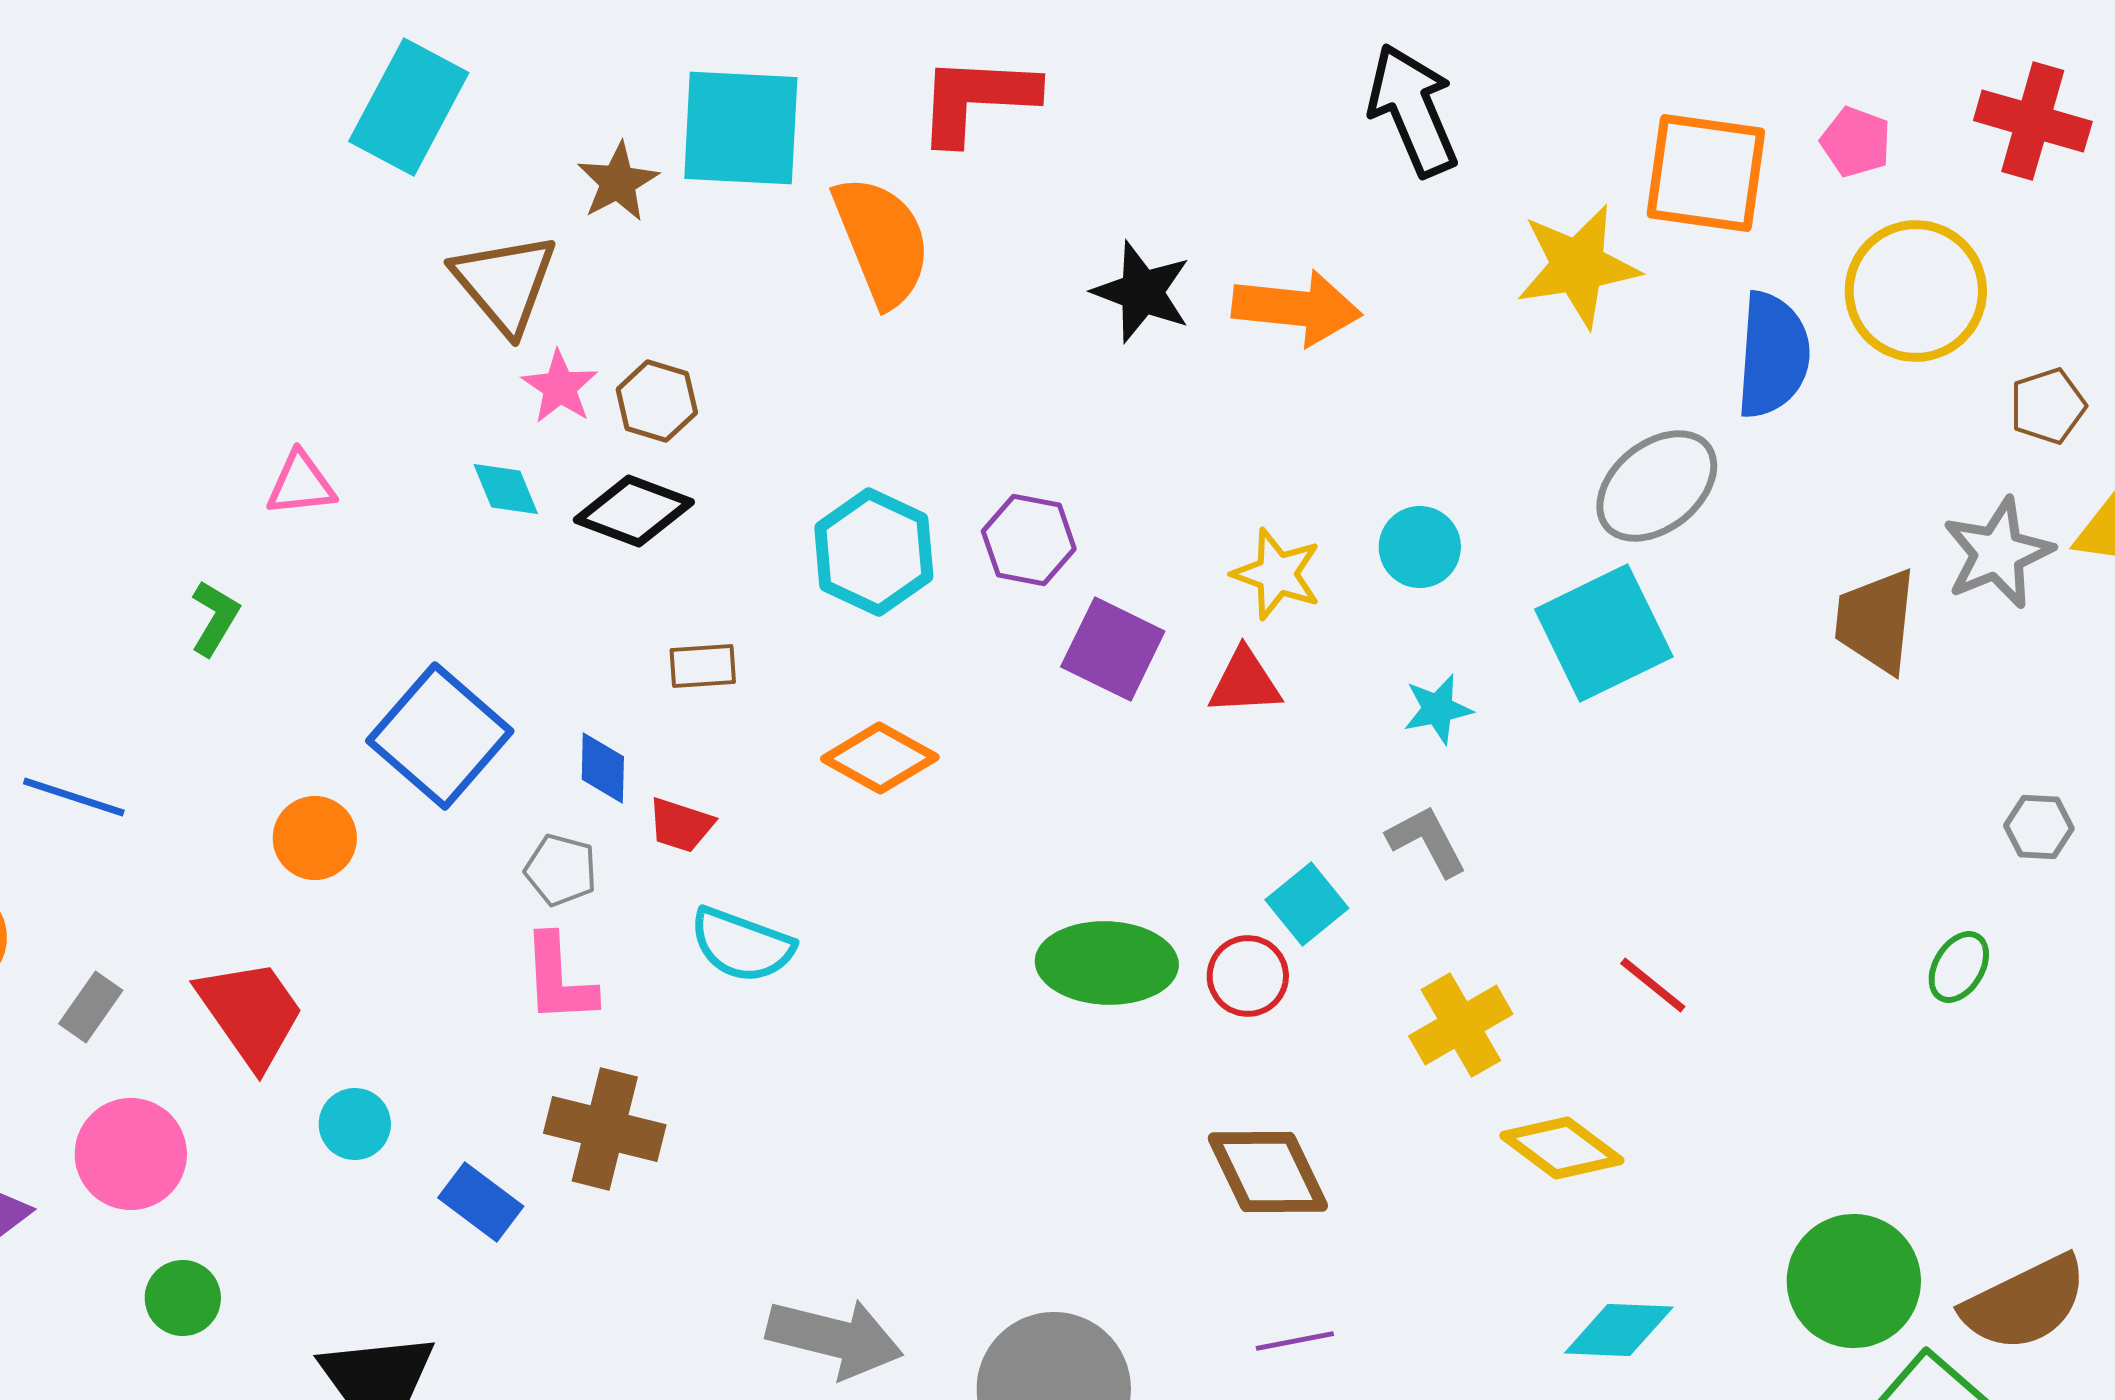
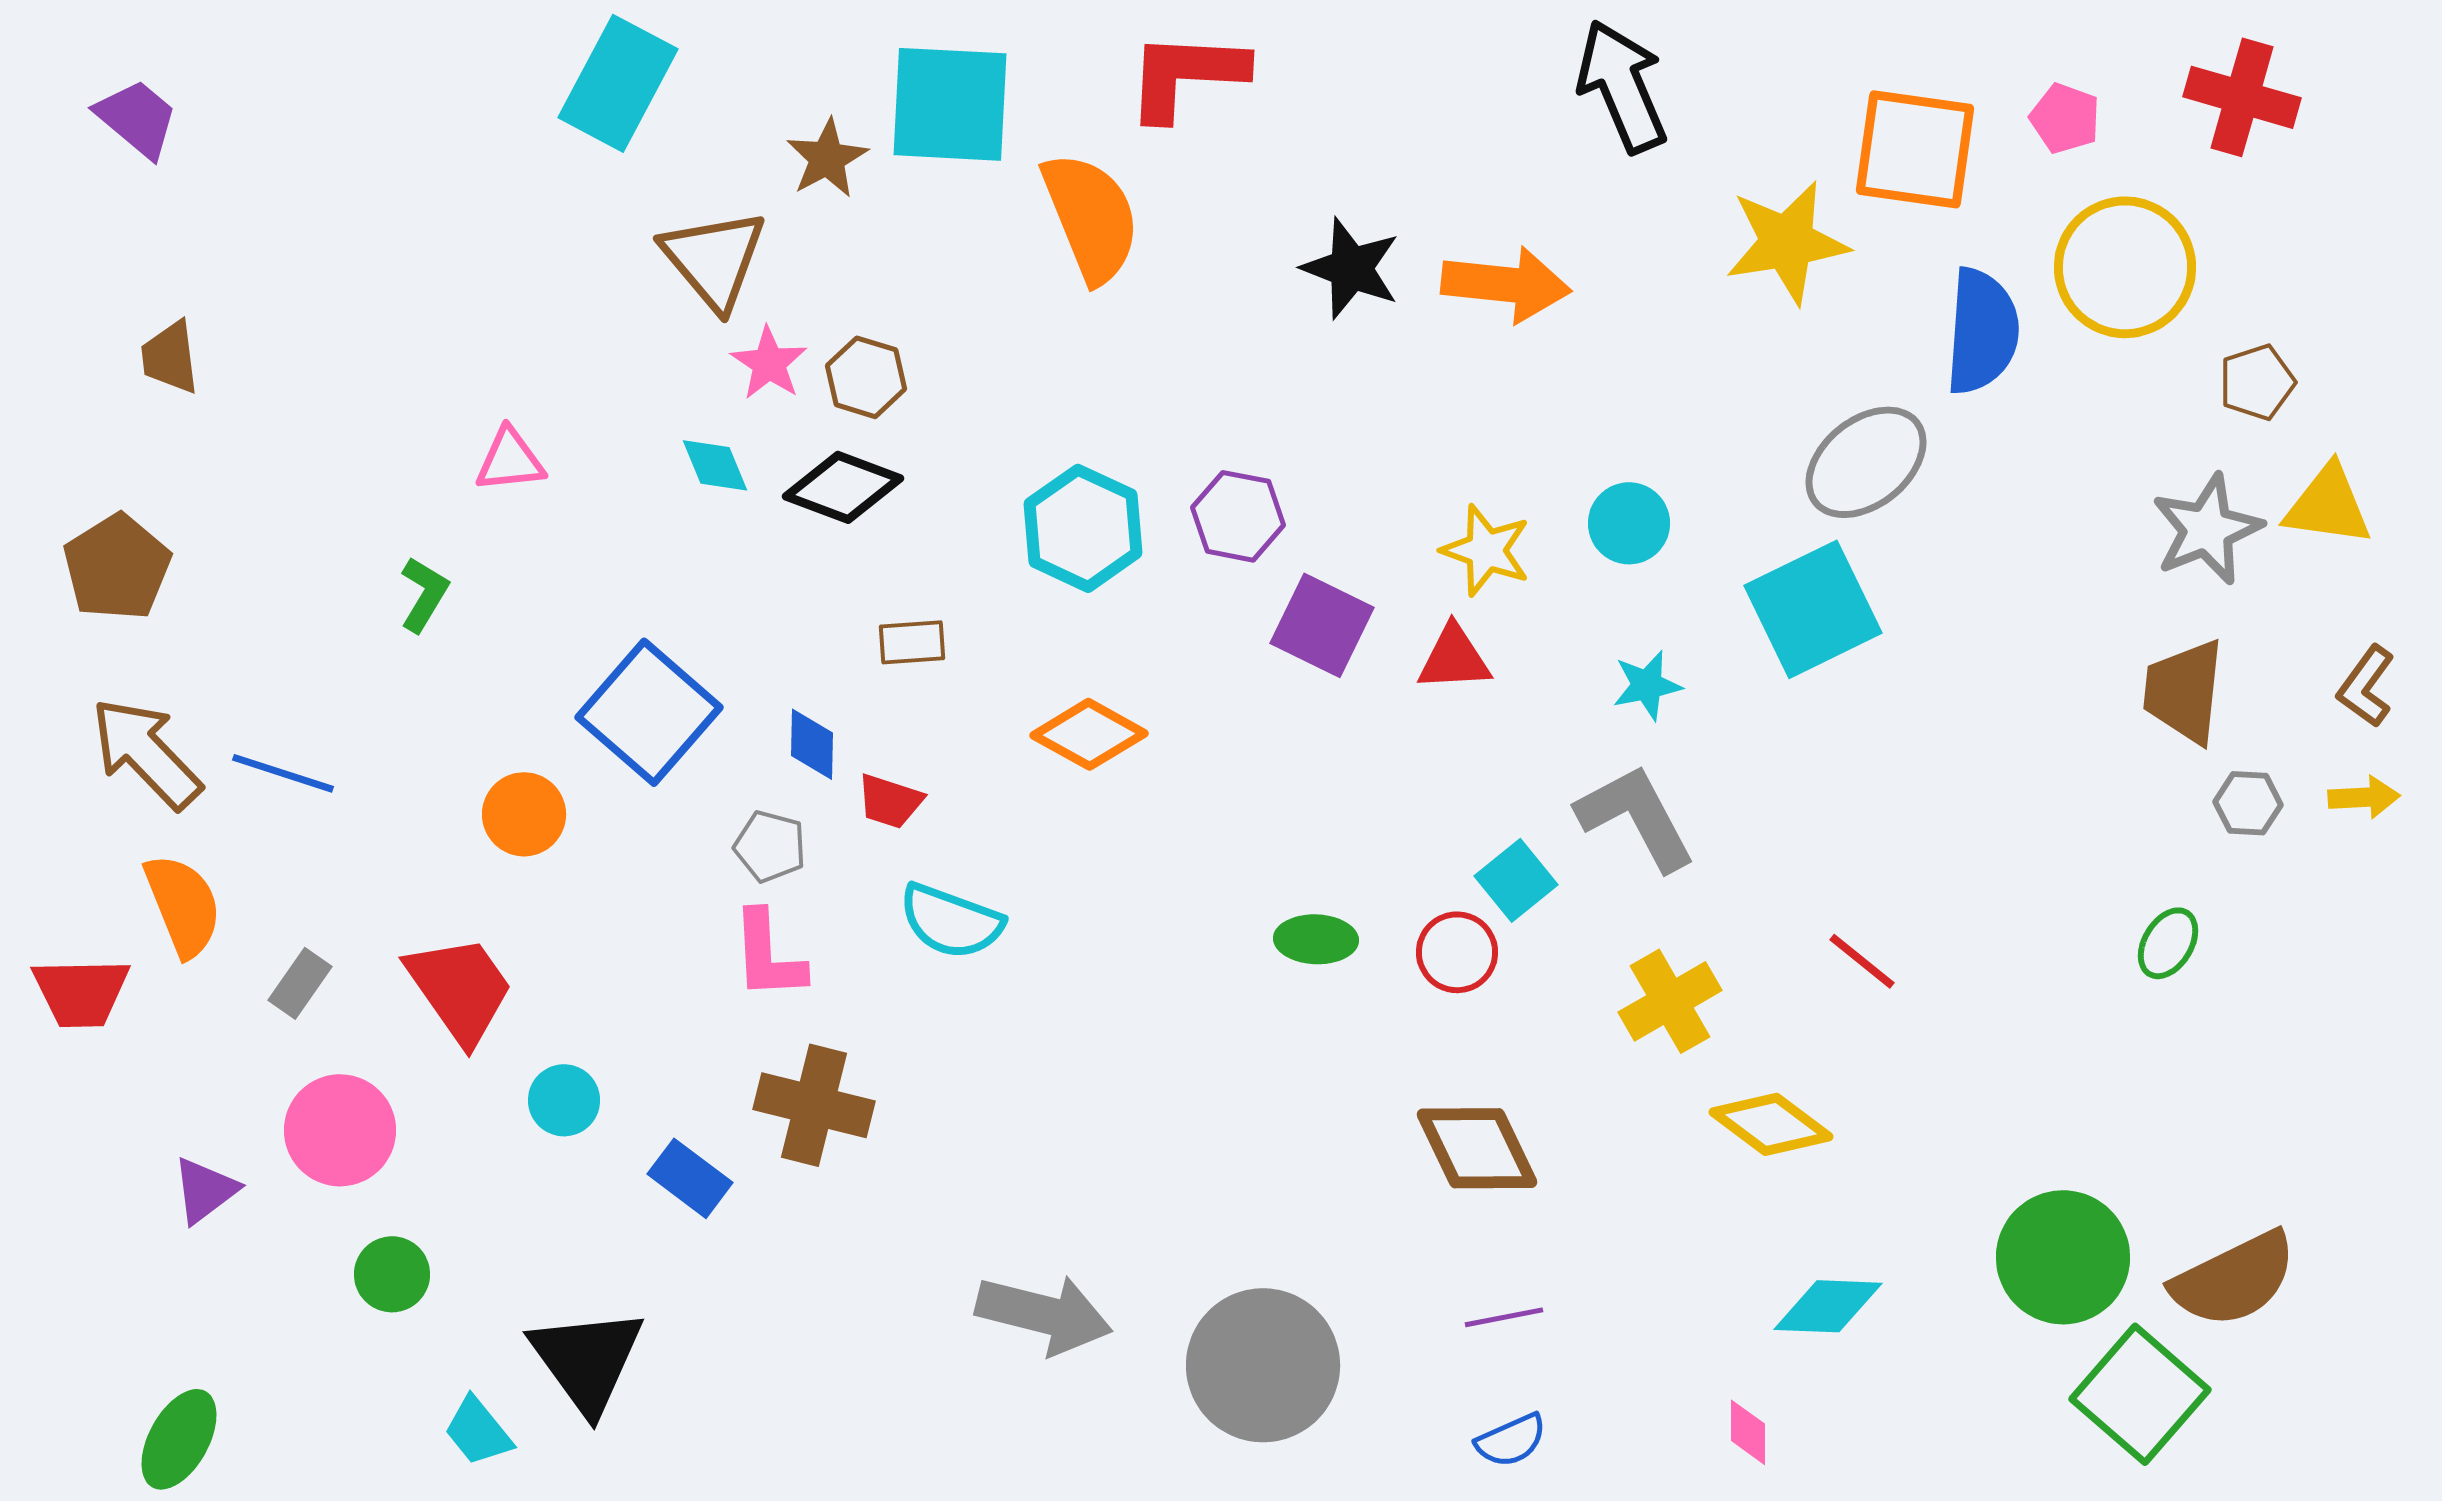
brown trapezoid: (1876, 621) -> (2184, 691), moved
gray L-shape: (1427, 841) -> (1636, 817), size x1.5
green ellipse: (1107, 963) -> (1316, 939), size x0.6

